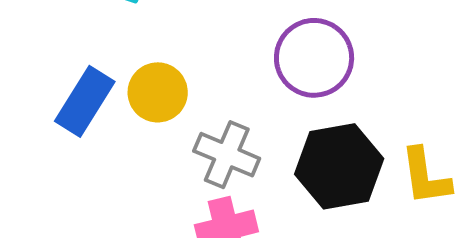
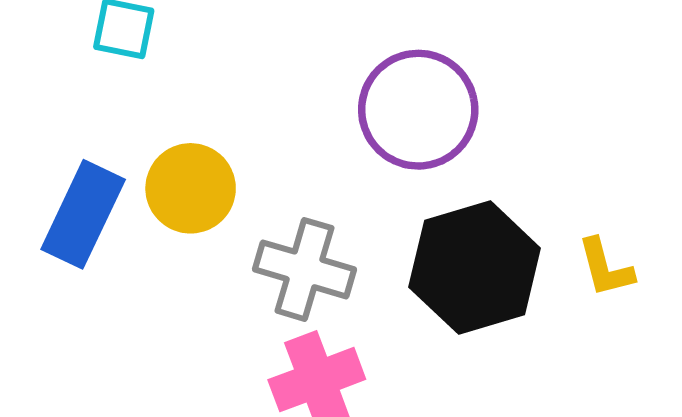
yellow L-shape: (426, 177) -> (605, 268), size x0.7

